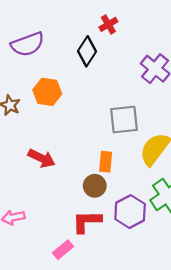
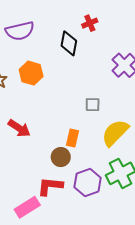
black diamond: (87, 51) -> (69, 43), turned -30
gray square: (124, 120) -> (93, 105), size x0.6
pink rectangle: (63, 250) -> (27, 207), size x1.4

